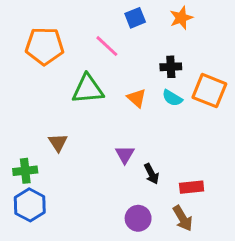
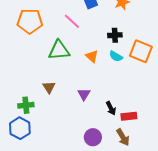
brown triangle: (58, 143) -> (49, 87), moved
green cross: (25, 171) -> (26, 105), moved
black arrow: (151, 174) -> (111, 108), moved

